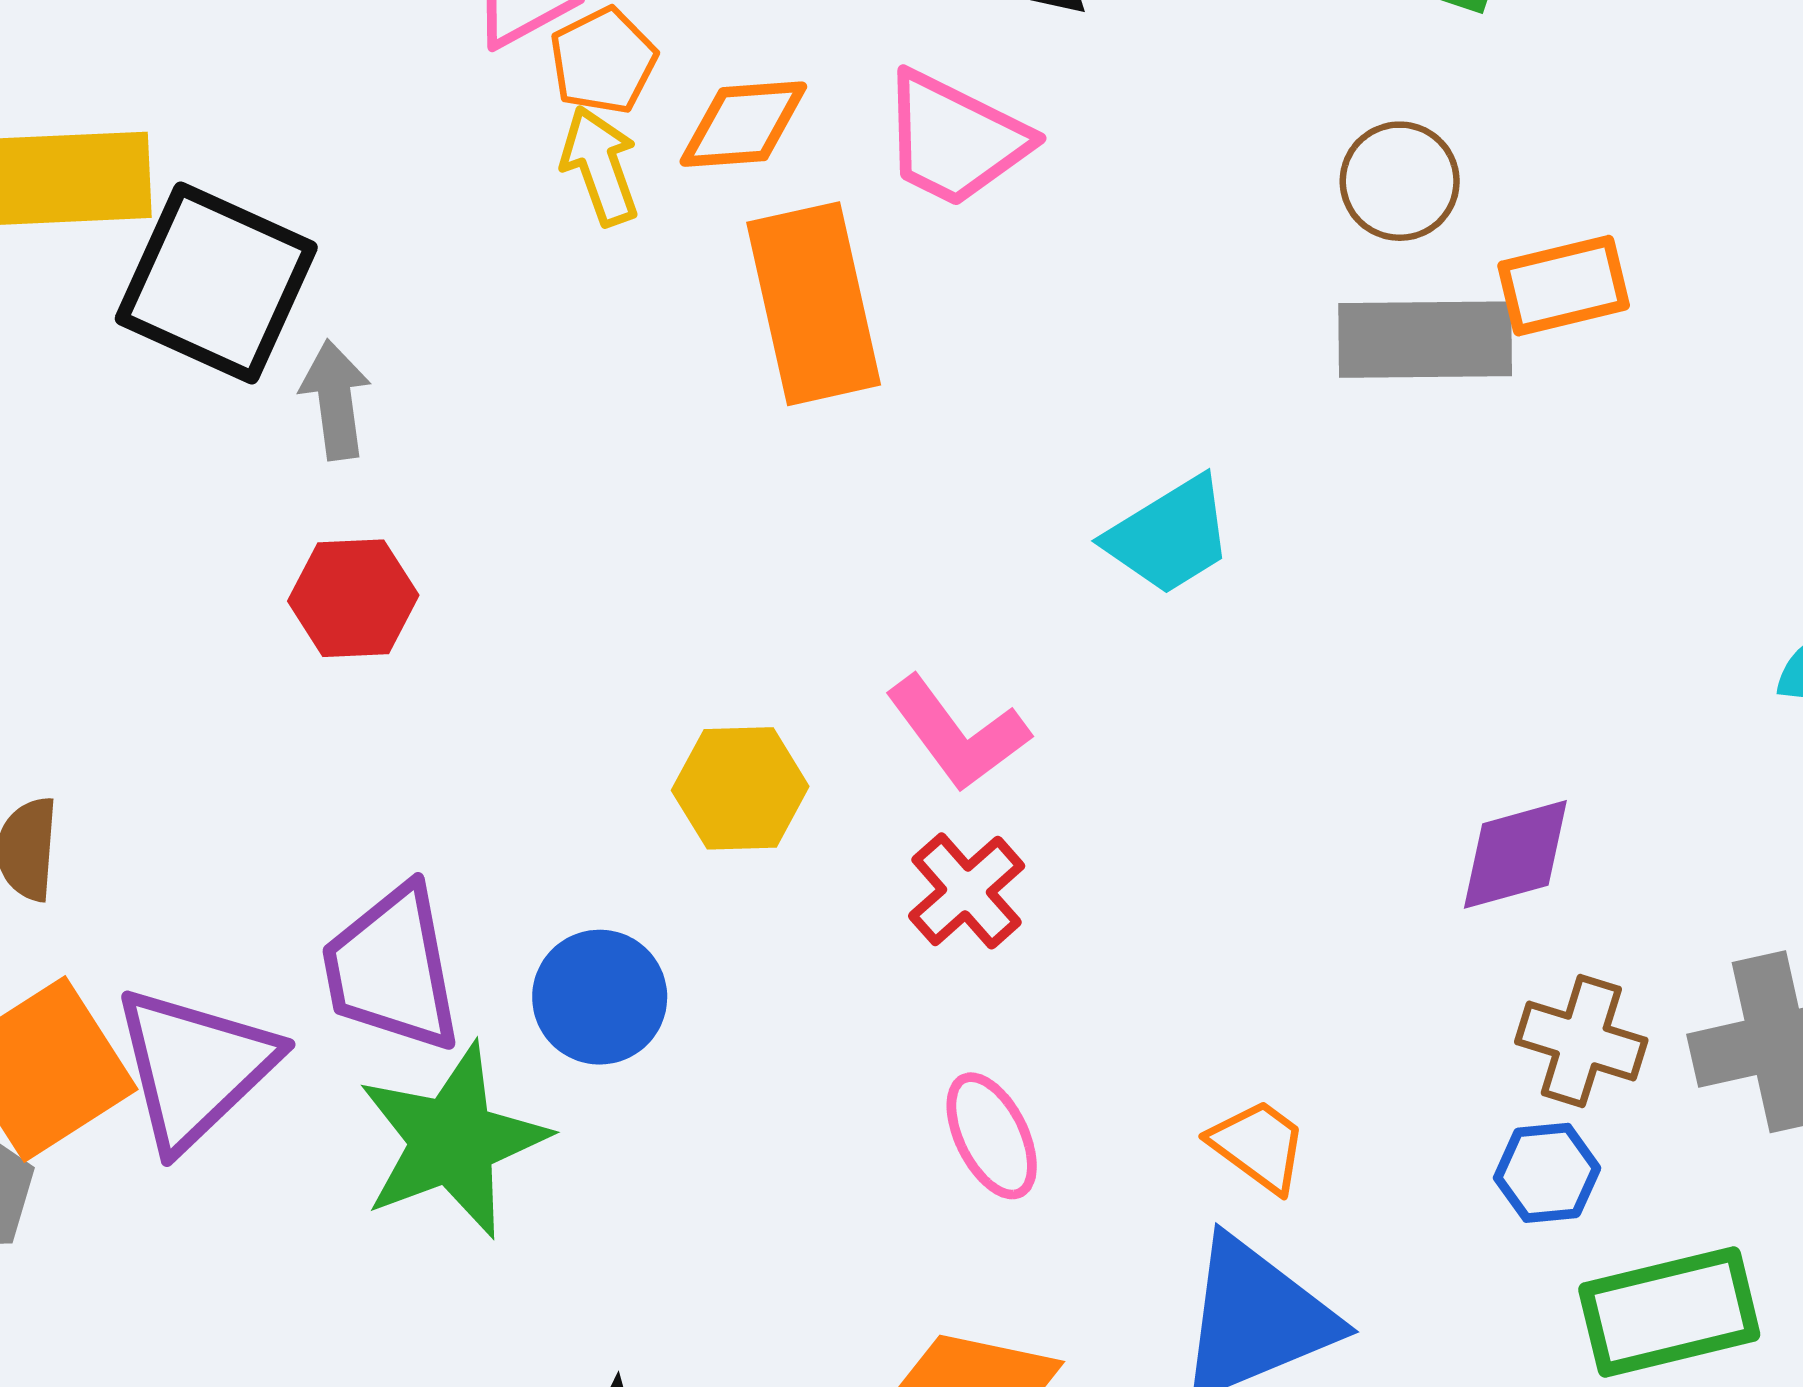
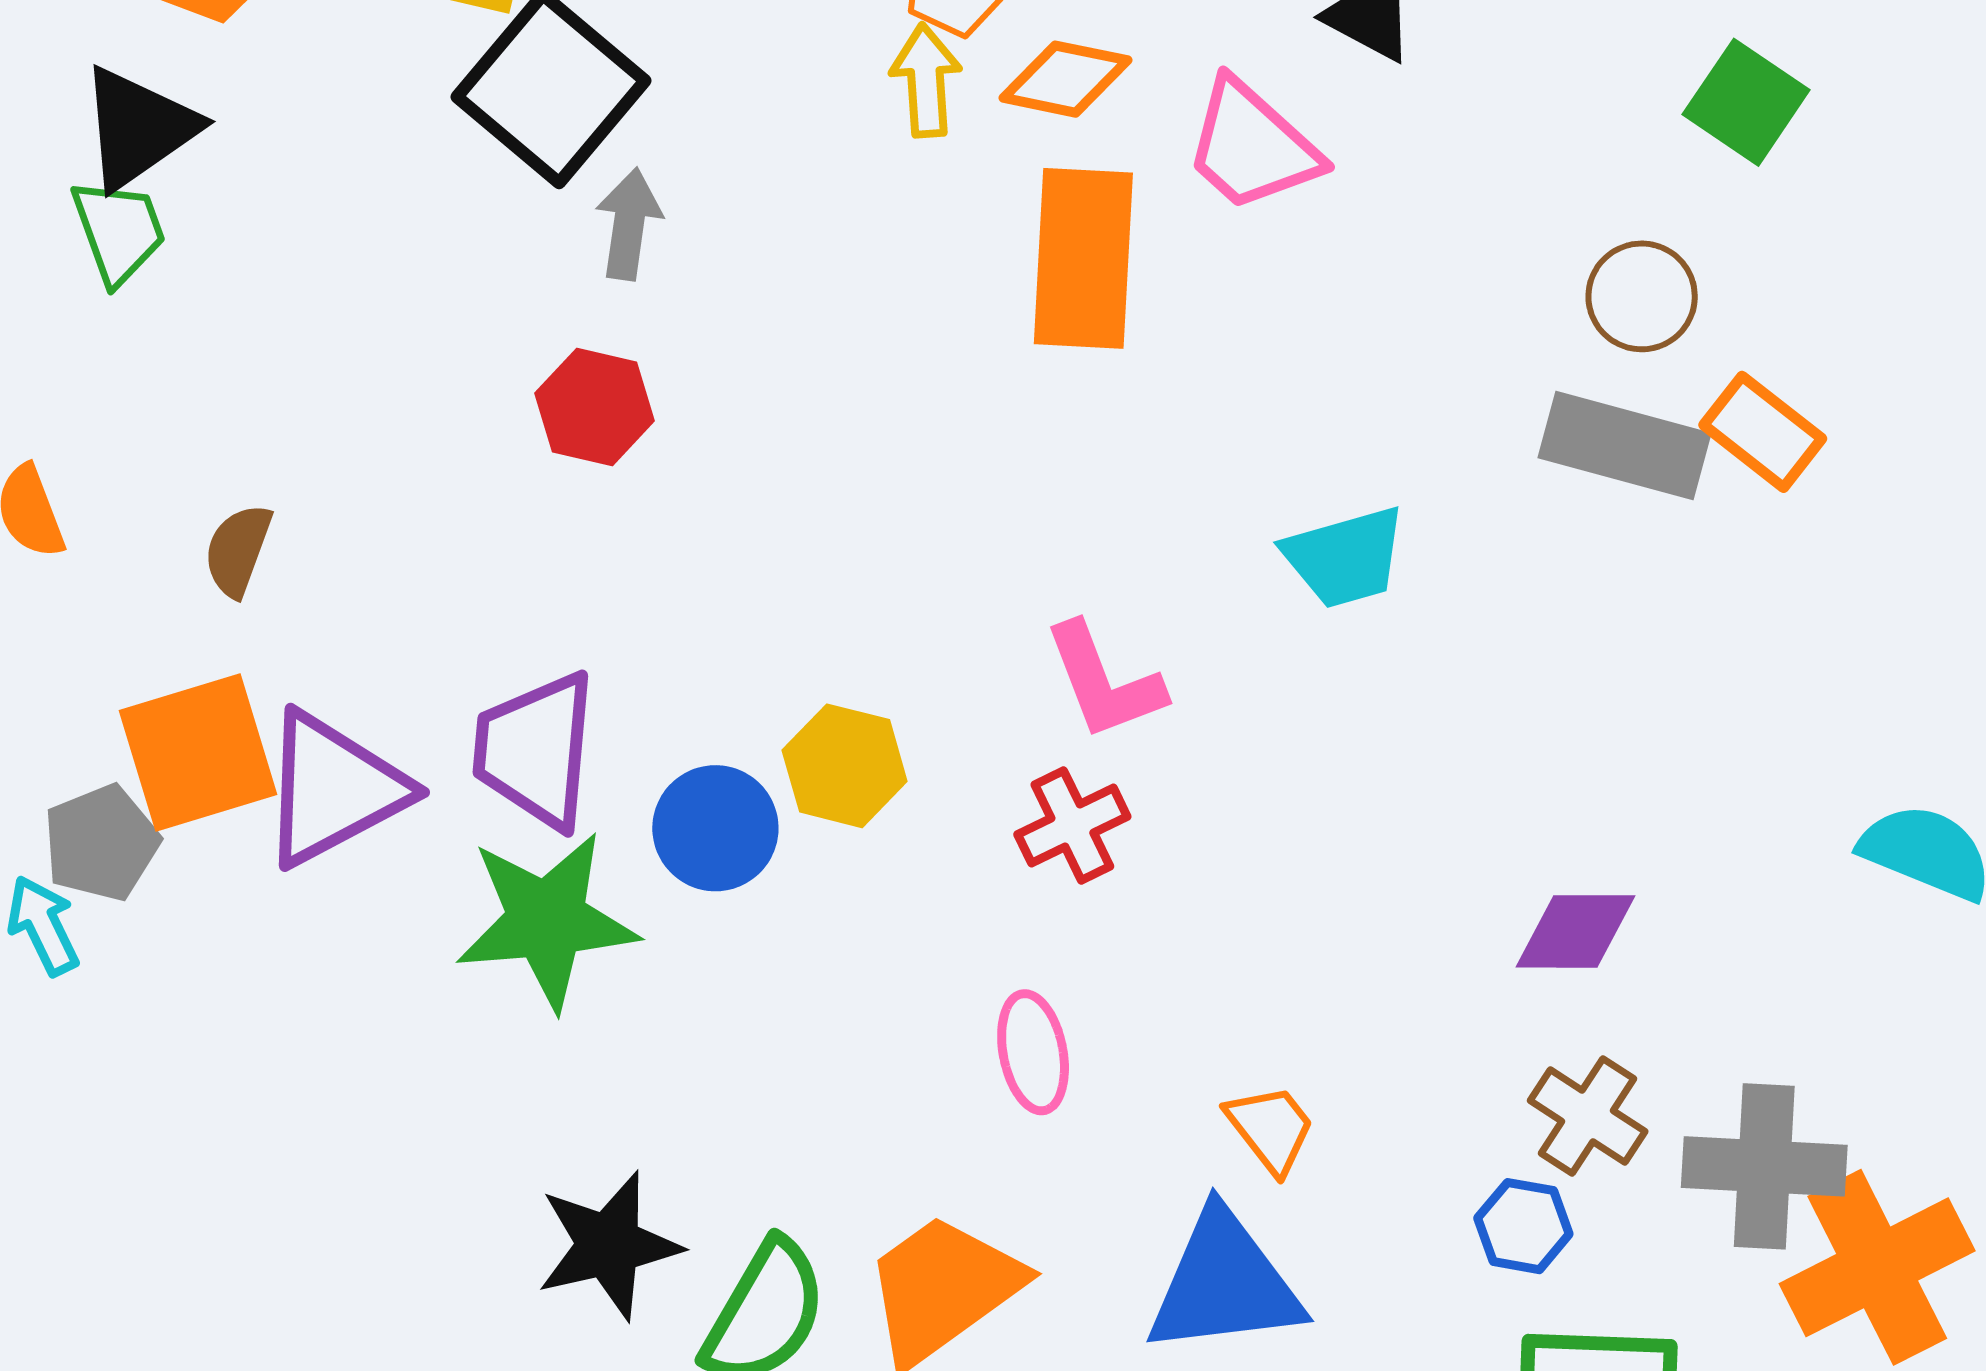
orange rectangle: (1564, 286) -> (1763, 432), turned 36
yellow hexagon: (740, 788) -> (845, 766), moved

